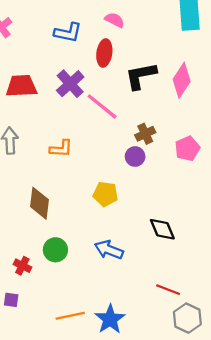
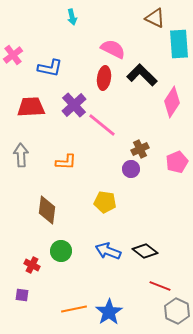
pink semicircle: (115, 20) -> (113, 49), size x1.4
blue L-shape: (68, 33) -> (50, 68), moved
black L-shape: (141, 76) -> (142, 75), moved, turned 56
black diamond: (162, 229) -> (145, 251), moved, turned -30

